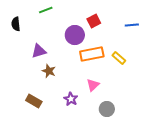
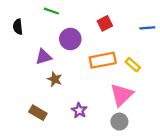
green line: (46, 10) -> (51, 11), turned 40
purple circle: (75, 35) -> (70, 39), moved
pink triangle: (93, 85) -> (122, 95), moved, size x1.6

